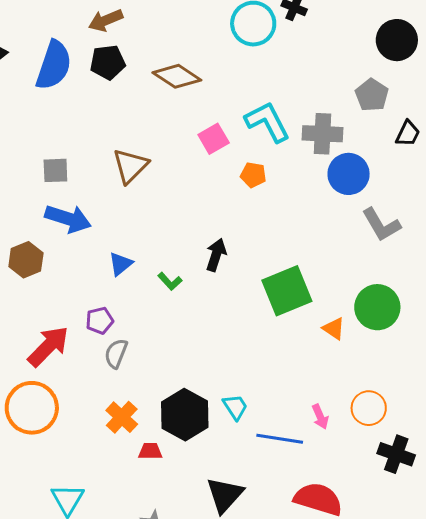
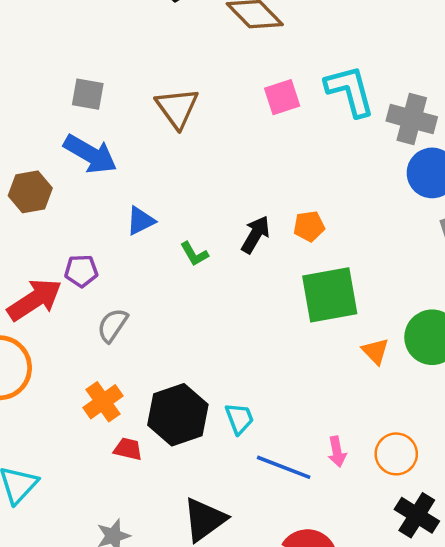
brown triangle: (130, 166) -> (177, 108), turned -33
orange pentagon: (253, 175) -> (309, 226), moved, turned -30
purple pentagon: (100, 321) -> (81, 271), moved

